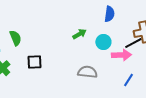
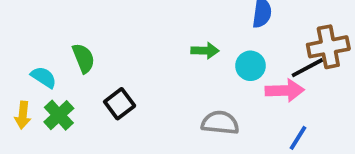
green arrow: (79, 34) -> (205, 51), turned 32
black square: (34, 62) -> (120, 104), turned -35

